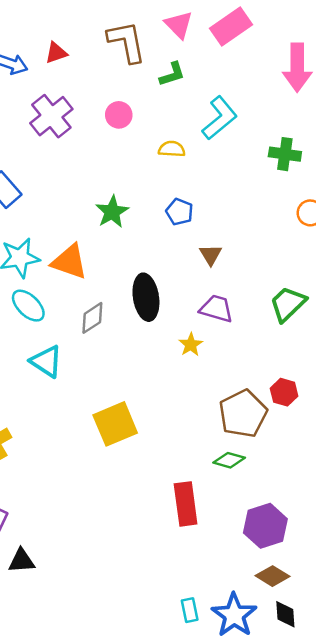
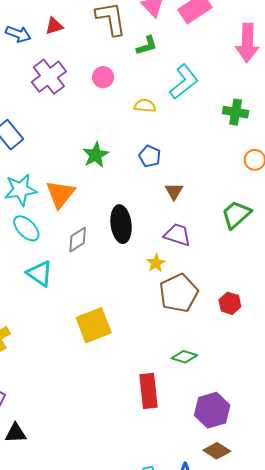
orange triangle: (69, 262) -> (60, 194), turned 48
green trapezoid: (288, 304) -> (236, 215), moved
brown pentagon: (243, 414) -> (179, 293), moved

